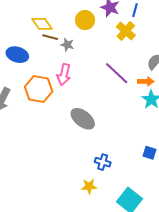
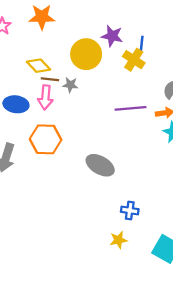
blue line: (135, 10) -> (142, 44), moved
yellow circle: (85, 20) -> (86, 54), size x1.4
purple line: (117, 73) -> (131, 108), turned -40
pink arrow: (64, 75) -> (45, 97), moved

